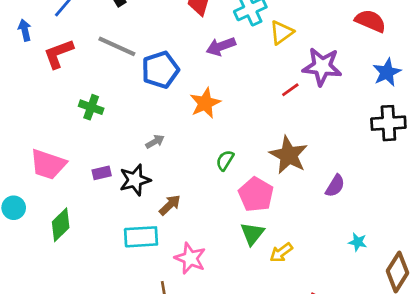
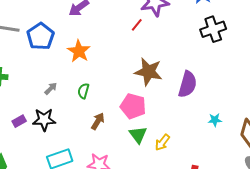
green semicircle: (225, 160) -> (83, 91), moved
black star: (135, 180) -> (44, 120), turned 30
purple semicircle: (335, 186) -> (188, 84), size x1.5
brown arrow: (170, 205) -> (98, 121), moved

